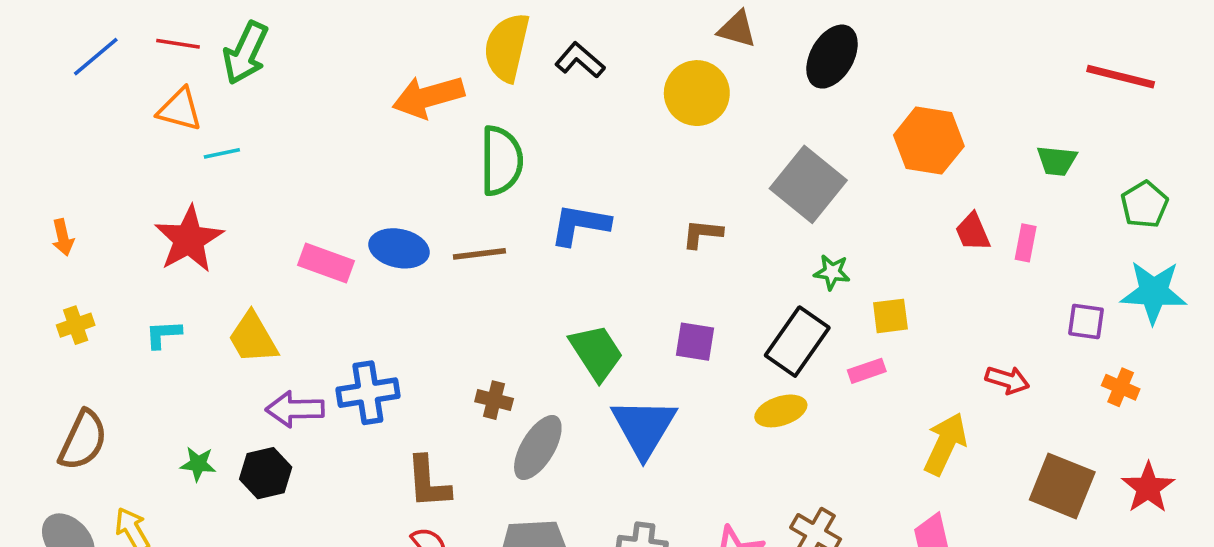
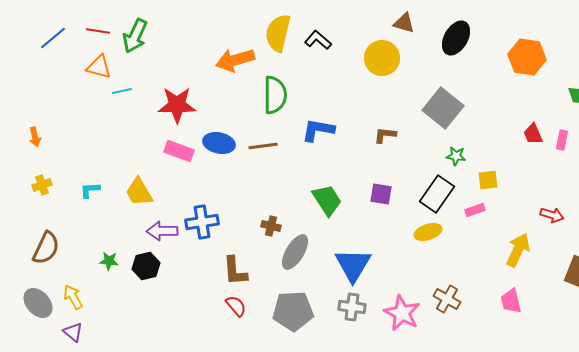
orange hexagon: (929, 141) -> (527, 57), moved
red star: (189, 239) -> (177, 105), moved, turned 30
blue triangle: (644, 427) -> (353, 265), moved

